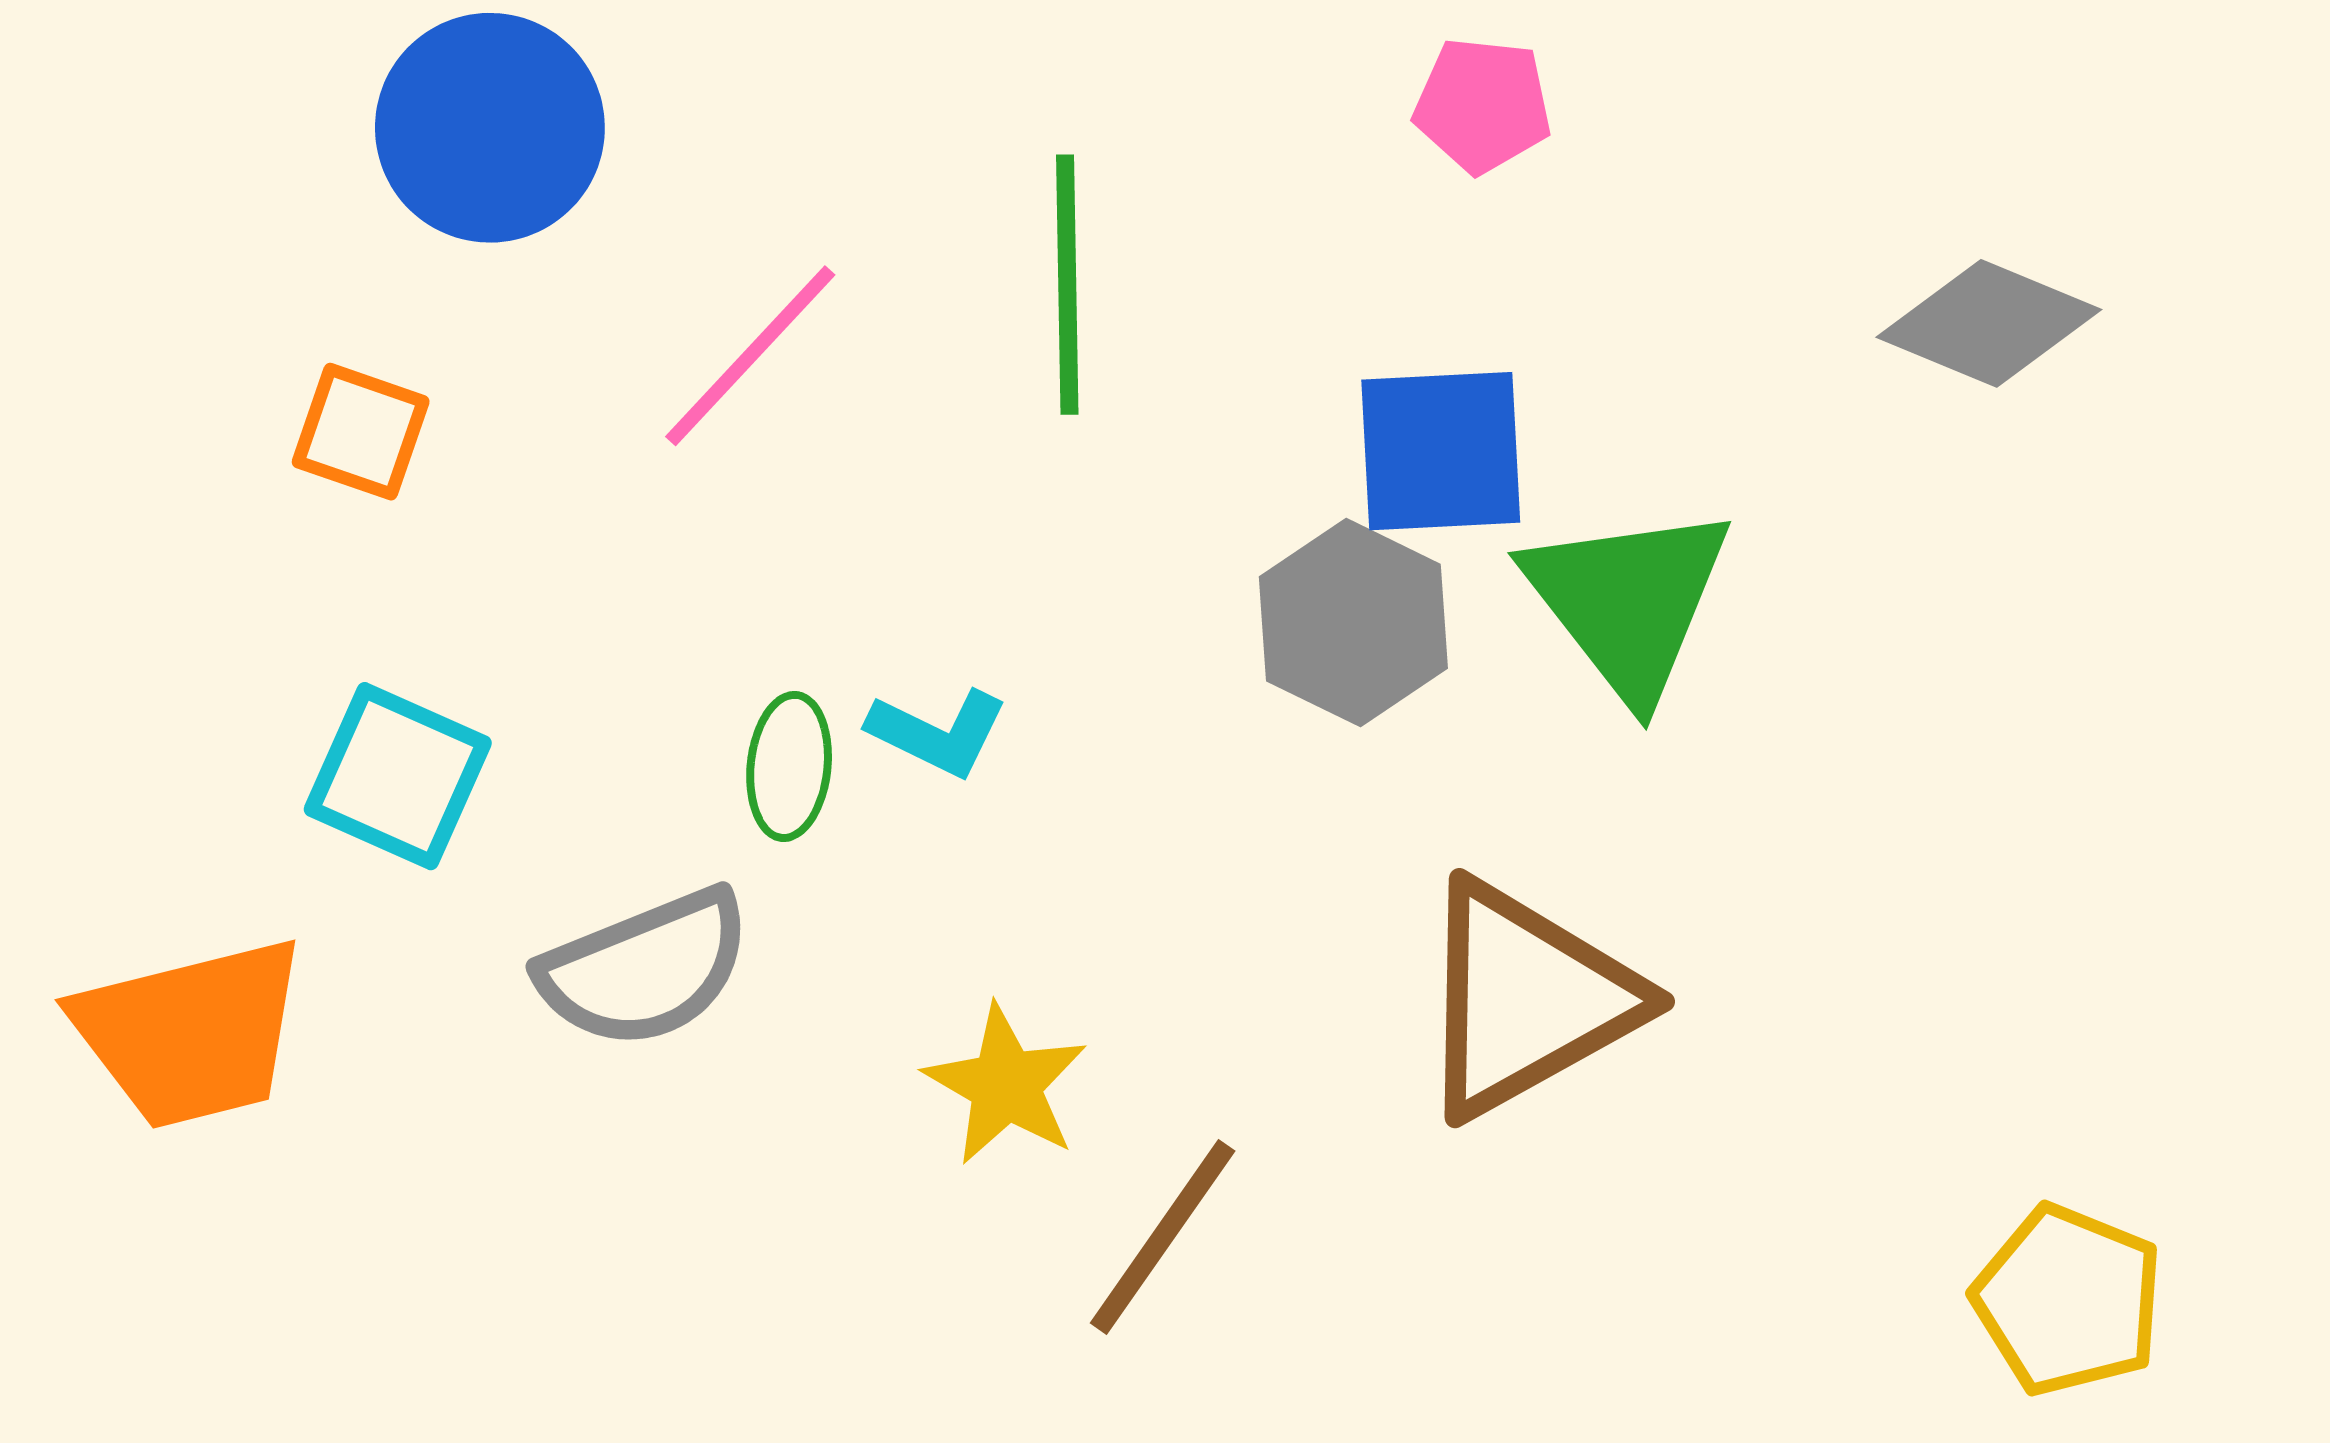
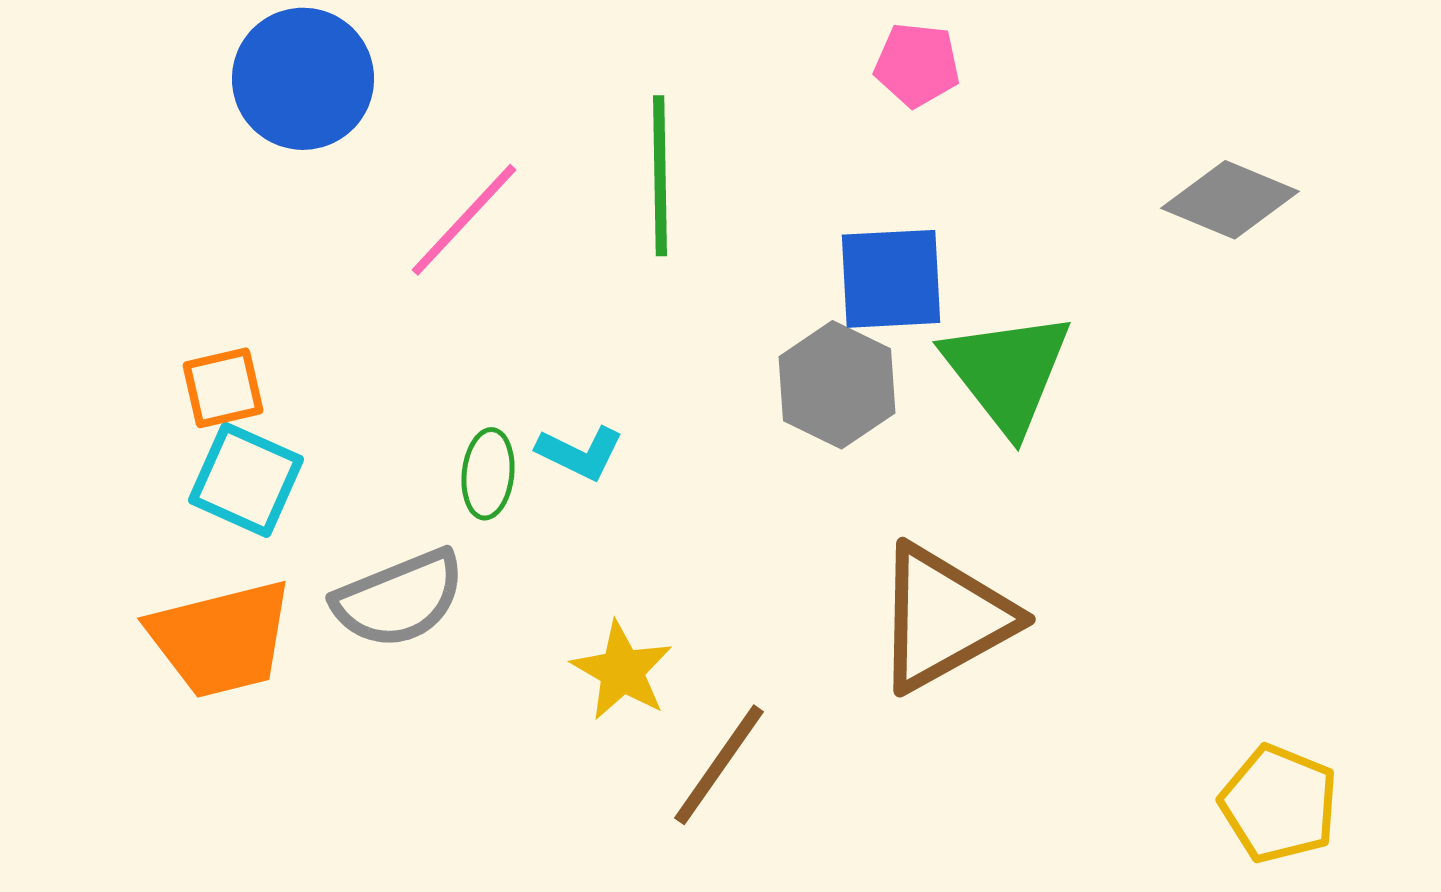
orange square: (361, 432) -> (223, 388), moved, turned -32
orange trapezoid: (191, 1033) -> (221, 639), moved

